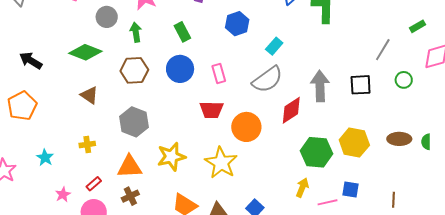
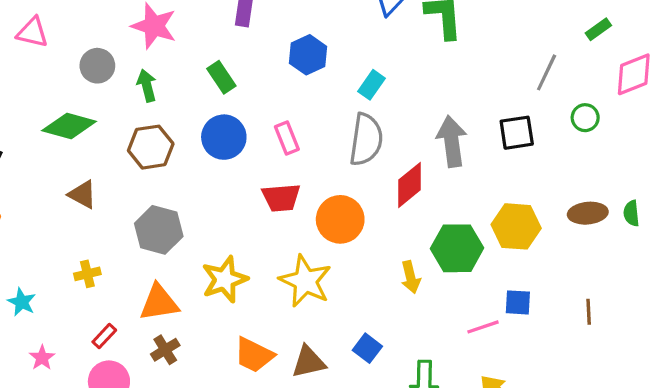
gray semicircle: (267, 79) -> (366, 140), turned -40
yellow arrow: (302, 188) -> (411, 277), moved, turned 150
pink star: (63, 194) -> (42, 358), moved

